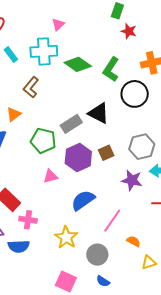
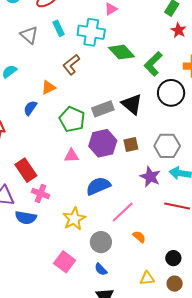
yellow triangle: (149, 262) -> (147, 278), moved

